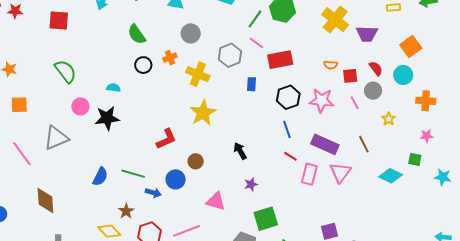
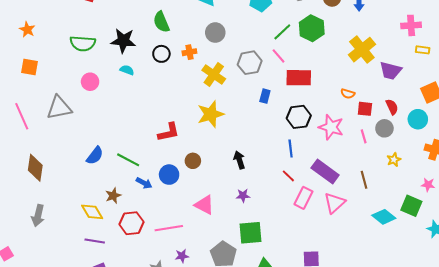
green semicircle: (66, 71) -> (83, 43), turned 120
black star: (107, 118) -> (123, 41), moved
green square: (415, 159) -> (411, 206), size x1.5

